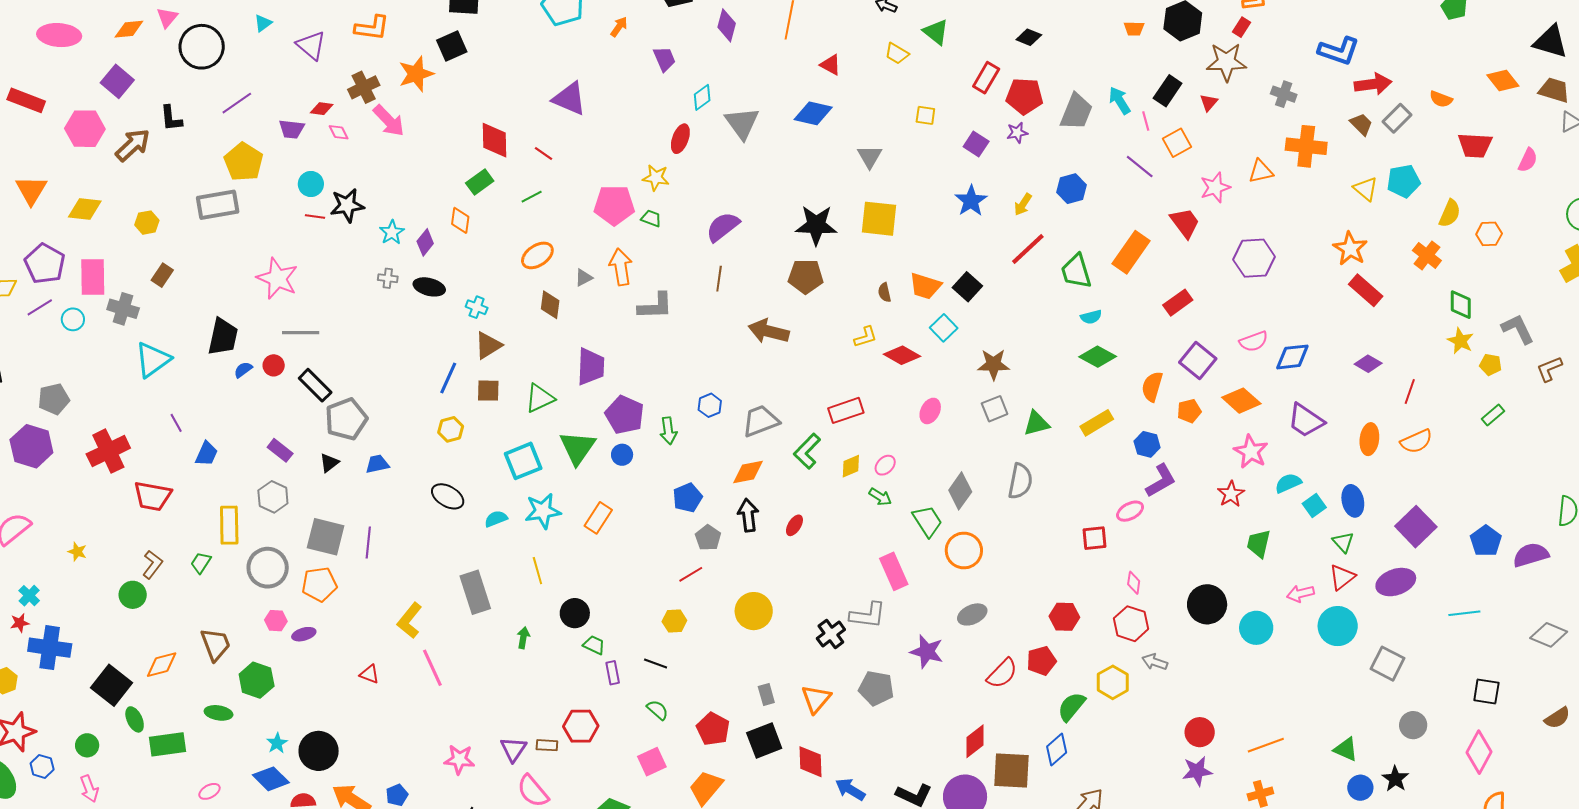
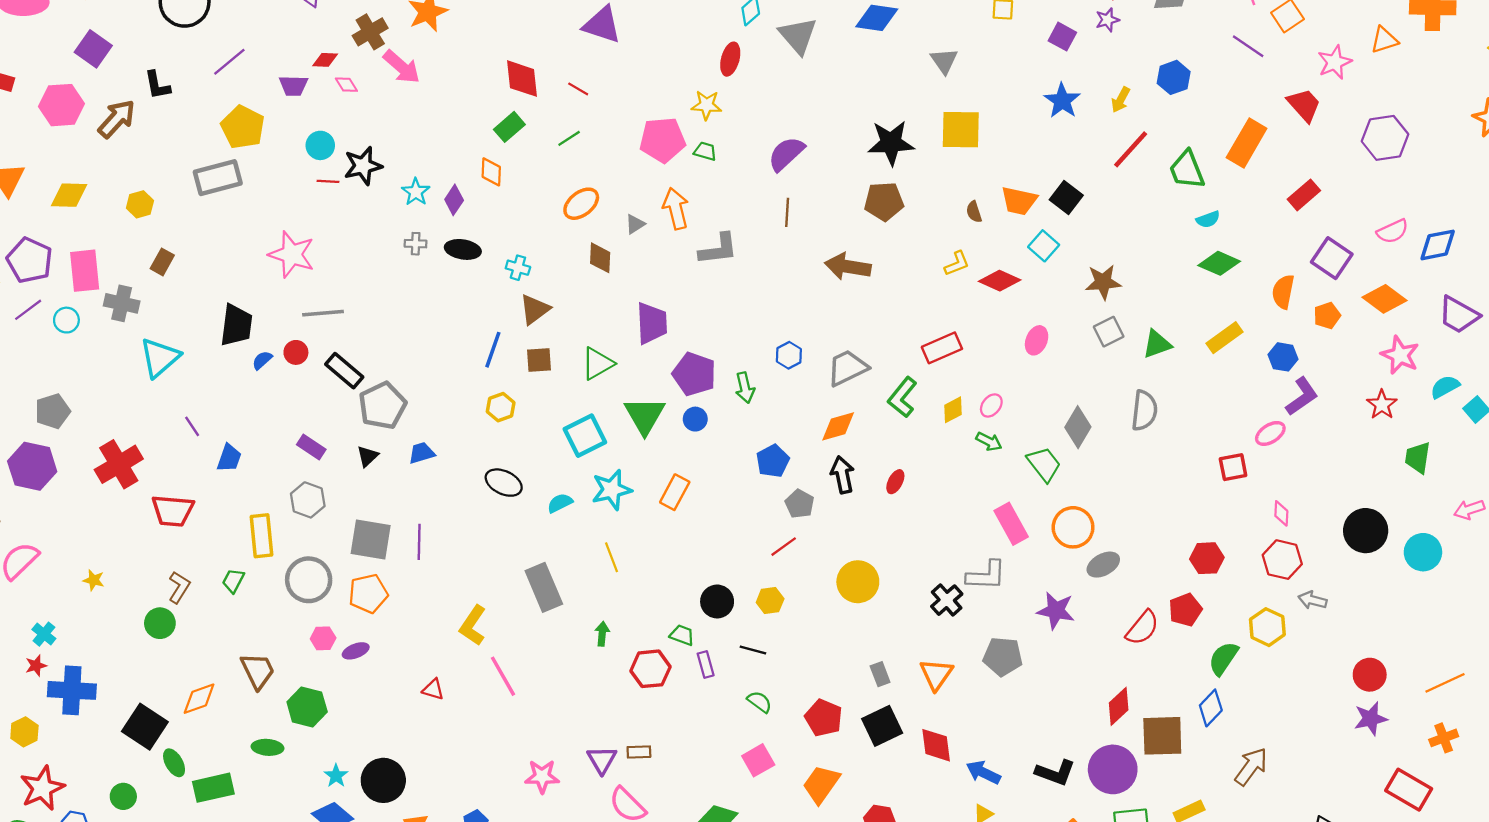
orange circle: (964, 550) -> (1073, 527), moved
black circle: (575, 613) -> (717, 601), moved
red hexagon: (581, 726) -> (650, 669), moved

